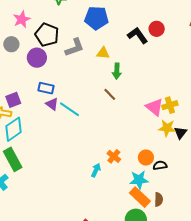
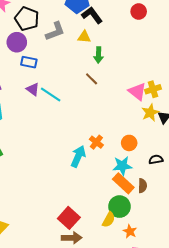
black L-shape: (138, 35) -> (92, 15), moved
blue rectangle: (46, 88) -> (29, 62), moved
yellow star: (167, 128) -> (150, 113), turned -30
black semicircle: (160, 165) -> (156, 159), moved
cyan arrow: (96, 170) -> (78, 156), size x1.5

